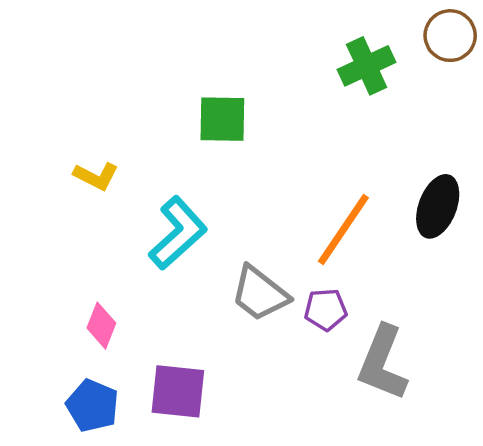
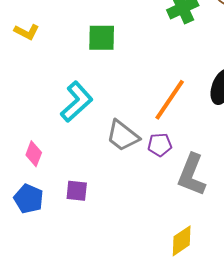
yellow L-shape: (96, 176) -> (27, 32), moved
purple square: (178, 391) -> (77, 191), size x0.7

